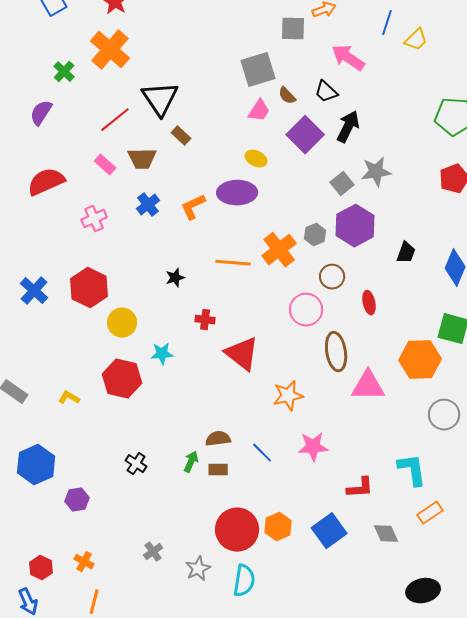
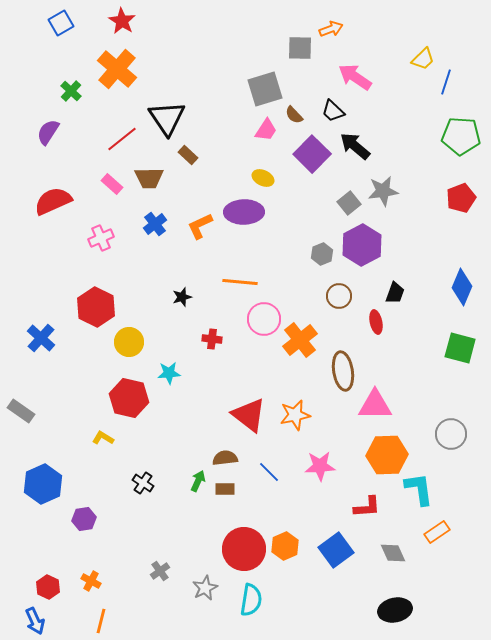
blue line: (387, 23) -> (446, 82), moved
black arrow: (348, 127) -> (355, 146), turned -76
orange cross: (279, 250) -> (300, 340), moved
black trapezoid: (406, 253) -> (395, 293), moved
blue cross: (34, 291) -> (41, 338), moved
pink circle: (306, 310) -> (264, 319), moved
red triangle: (242, 354) -> (249, 415), moved
orange hexagon: (420, 360) -> (387, 455), moved
yellow L-shape: (69, 398) -> (103, 438), moved
black ellipse: (423, 591) -> (395, 610), moved

